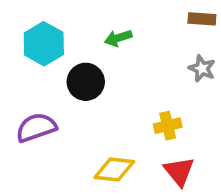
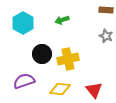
black circle: (86, 82) -> (42, 54), moved
yellow cross: (168, 126) -> (68, 59), moved, size x1.5
purple semicircle: (36, 128) -> (24, 81), moved

